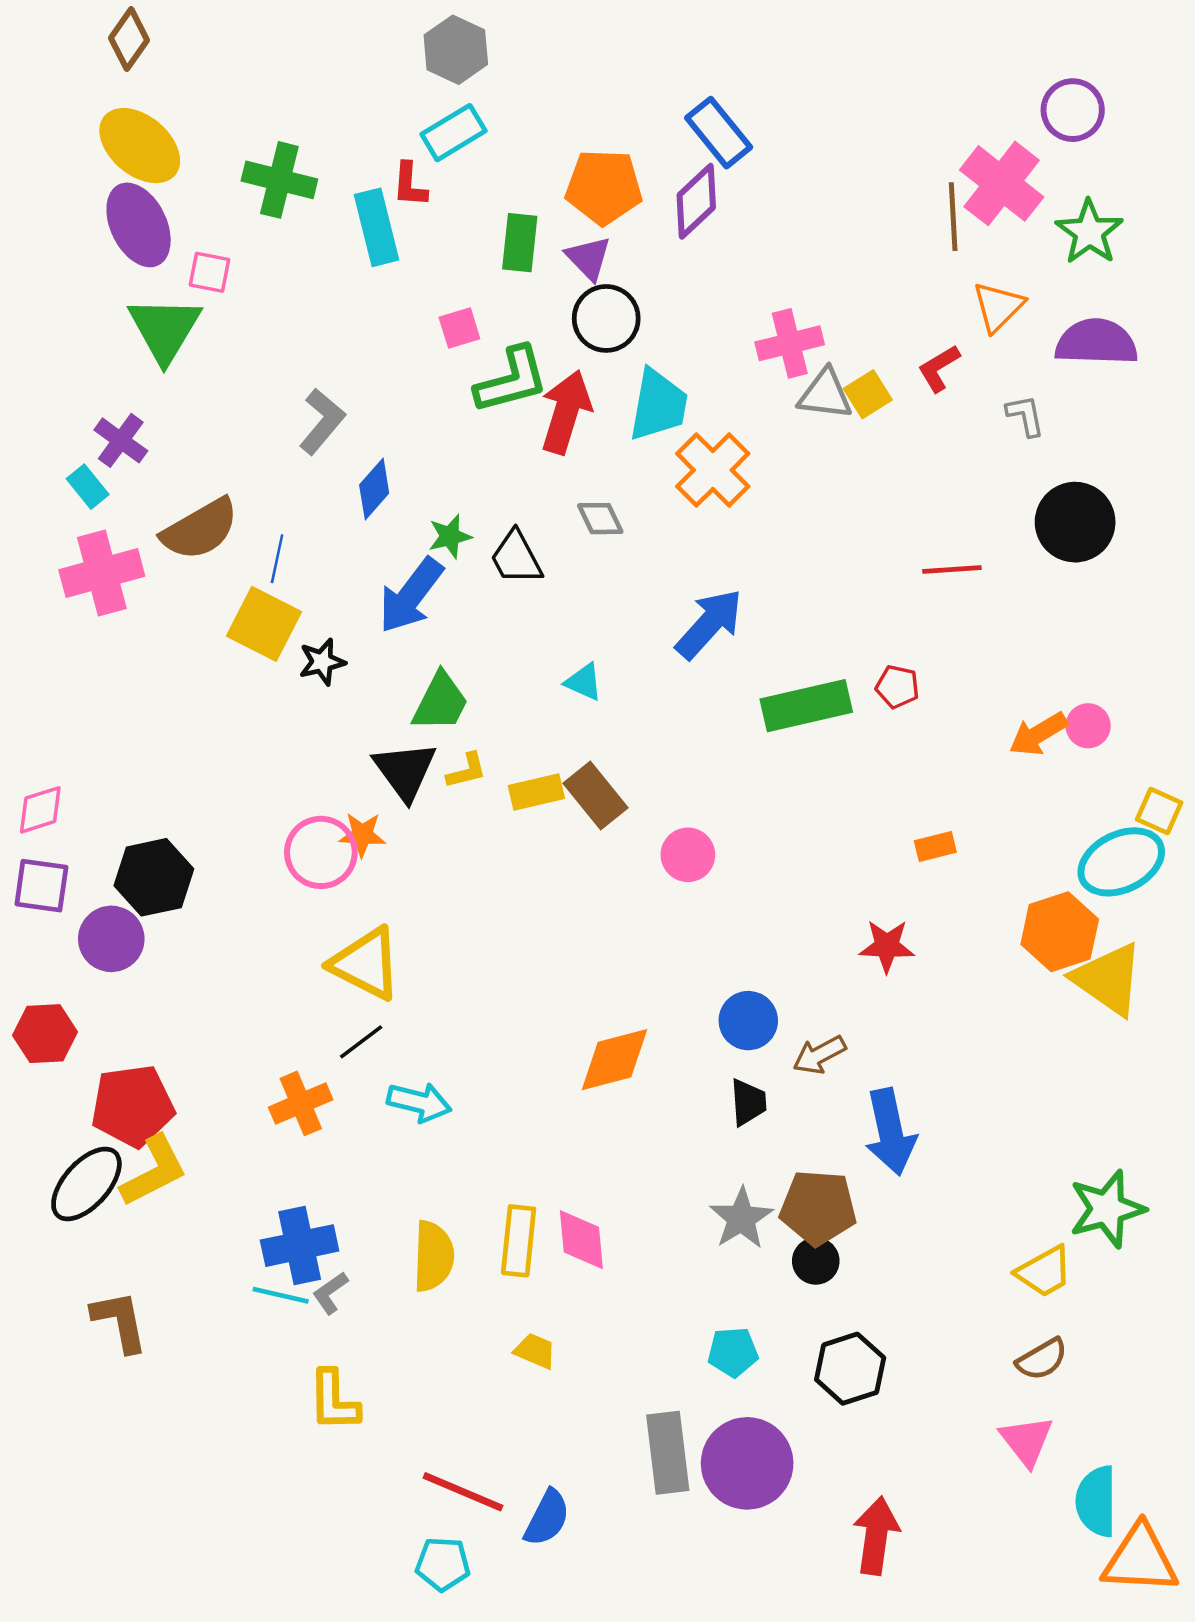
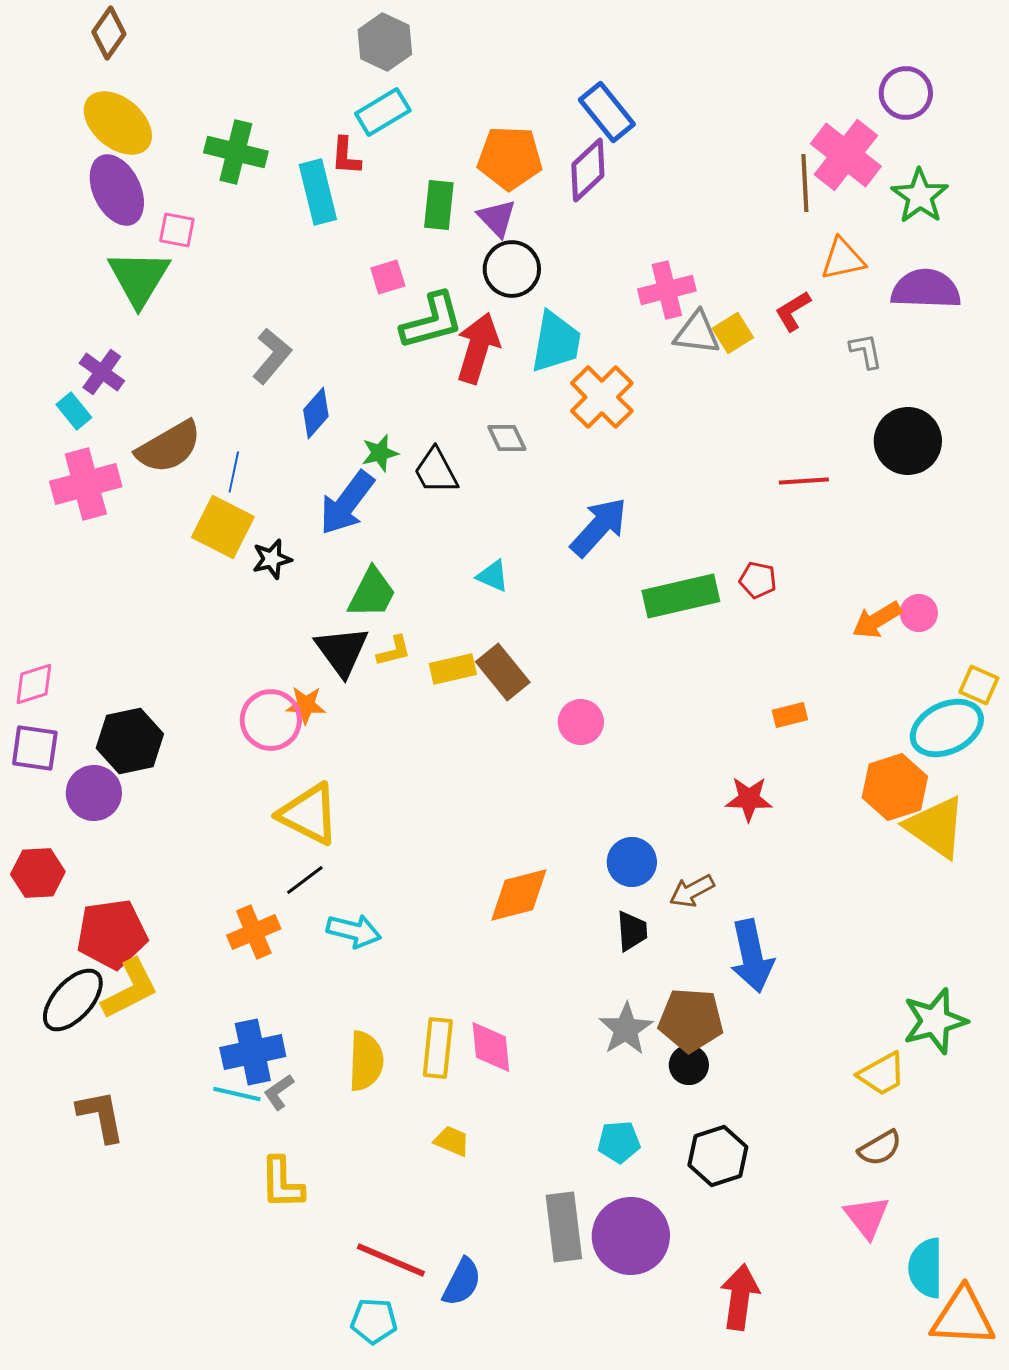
orange triangle: (998, 307) -> (843, 259), turned 33

